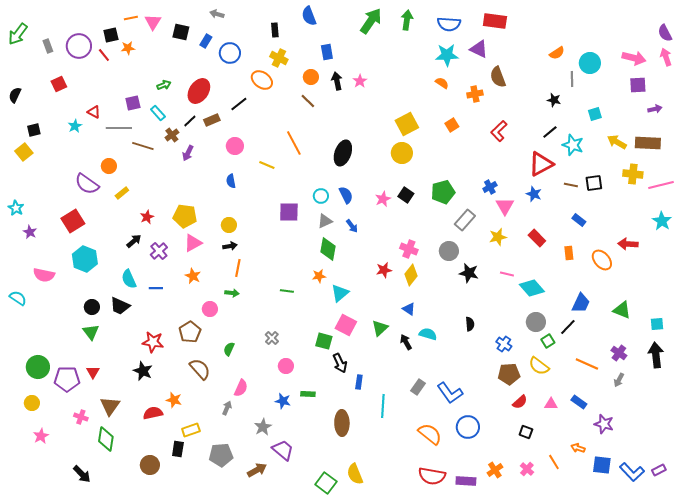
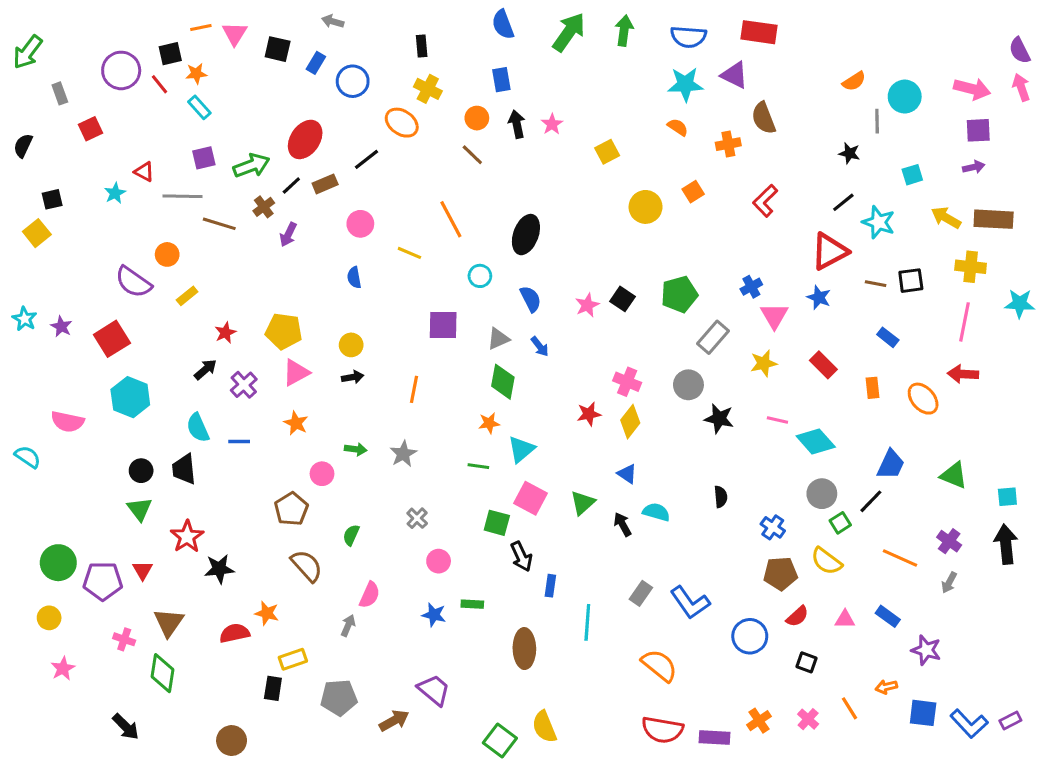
blue semicircle: (309, 16) -> (503, 24), moved
gray rectangle: (48, 46) -> (60, 93), moved
green arrow: (164, 85) -> (251, 166), moved, size x1.6
purple arrow: (655, 109) -> (974, 167), moved
cyan rectangle: (158, 113) -> (199, 107), moved
yellow square: (407, 124) -> (607, 152), moved, size x0.7
yellow circle: (402, 153) -> (646, 207), moved
pink line: (661, 185) -> (964, 322), moved, turned -65
cyan circle: (321, 196) -> (480, 276), moved
cyan star: (662, 221) -> (1020, 304), moved, turned -30
purple star: (30, 232) -> (61, 327), moved
orange line: (238, 268) -> (414, 389), moved
green line: (287, 291) -> (478, 466), moved
black trapezoid: (120, 306) -> (184, 469), turned 60
red star: (153, 342) -> (187, 537), moved, turned 30
black star: (143, 371) -> (219, 569), turned -30
gray star: (263, 427) -> (403, 454), moved
blue circle: (468, 427) -> (750, 636), moved
orange arrow: (578, 448) -> (886, 687), turned -32
brown circle: (150, 465) -> (232, 741), moved

